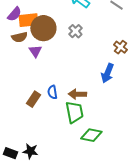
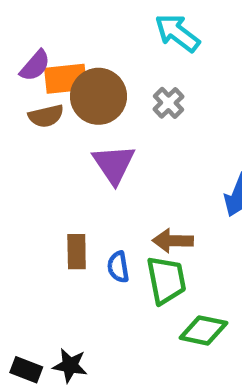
purple triangle: (35, 51) -> (114, 164), moved, size x1.5
blue semicircle: (52, 92) -> (118, 267), moved
brown rectangle: (33, 99) -> (77, 252), turned -35

